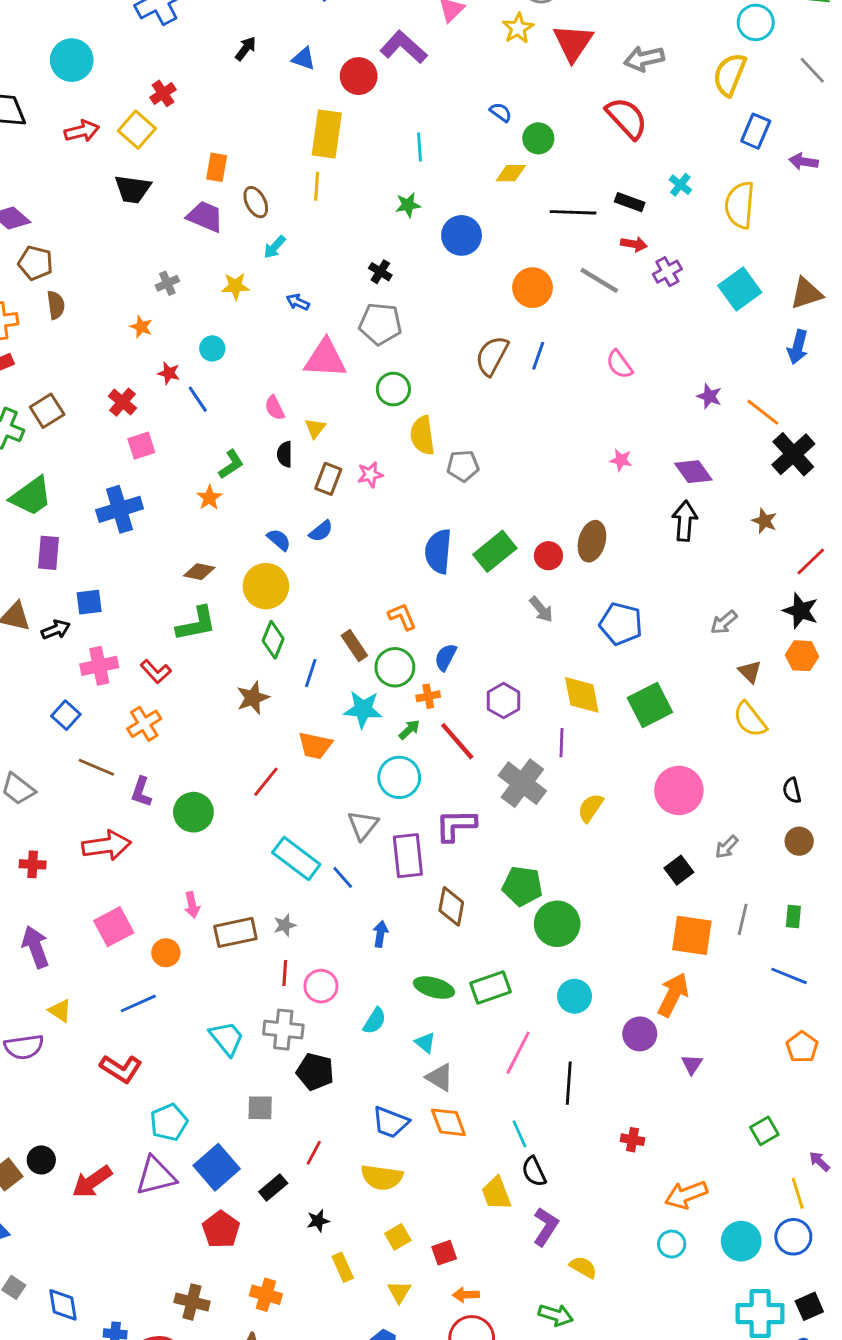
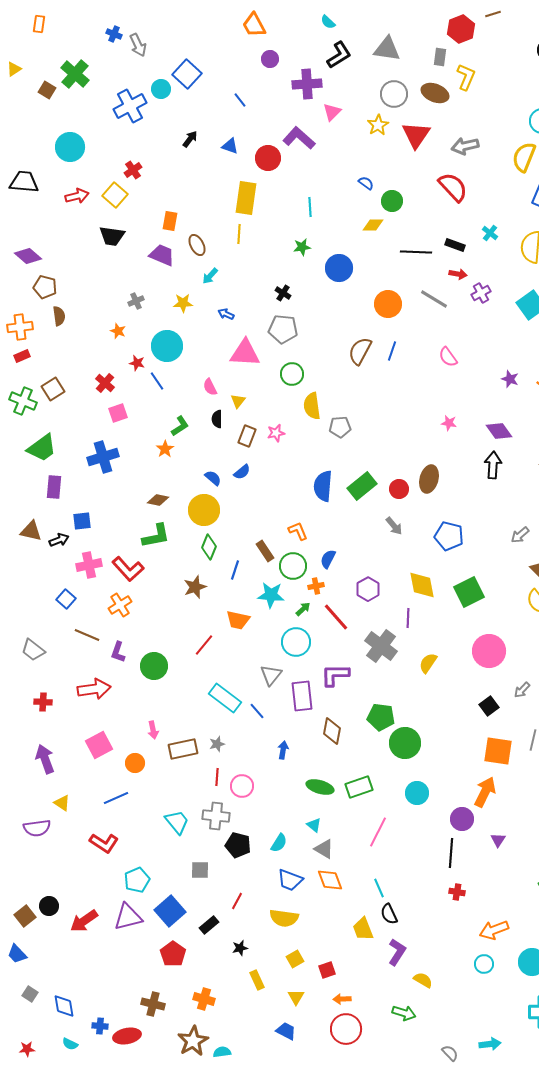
cyan circle: (212, 348) -> (167, 346), size x1.8
red L-shape: (156, 672) -> (128, 569), size x1.5
cyan semicircle: (375, 1021) -> (279, 843), moved
black line: (569, 1083) -> (451, 853), moved

